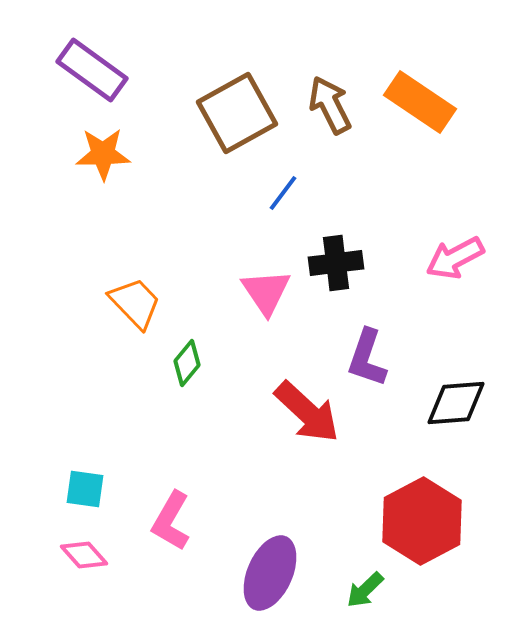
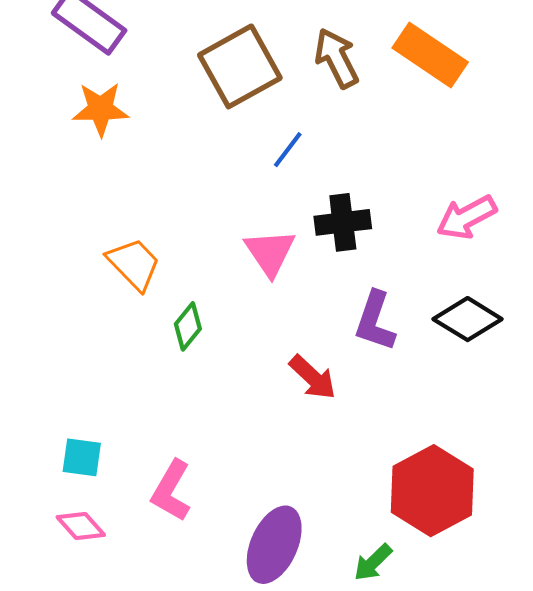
black diamond: (456, 403) -> (468, 319), moved, turned 36
red arrow: (307, 412) -> (313, 377), size x0.7

